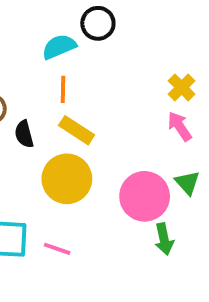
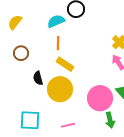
black semicircle: (24, 134) -> (38, 78), moved
pink line: (57, 249) -> (68, 125), moved, turned -32

